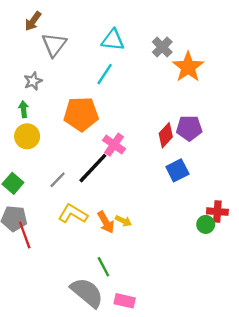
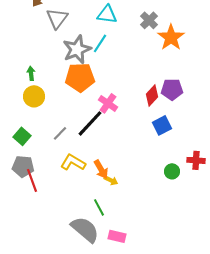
gray star: (33, 81) -> (77, 49), moved, size x1.8
yellow arrow: (123, 221) -> (111, 180), moved
green circle: (206, 224) -> (172, 171), moved

